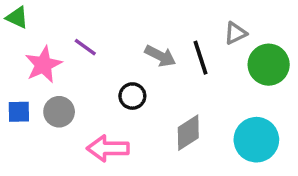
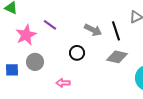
blue square: (19, 112) -> (12, 70), moved
gray diamond: (188, 133) -> (117, 57), moved, turned 45
pink arrow: (108, 148) -> (63, 83), size x0.6

